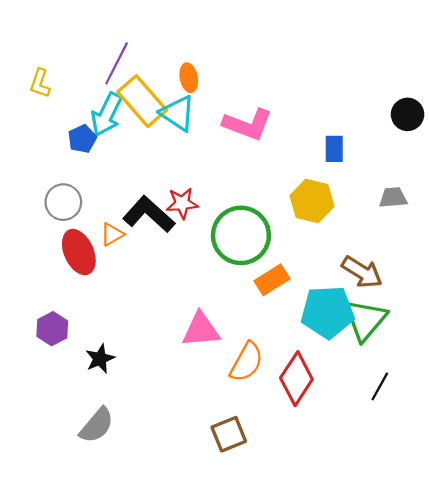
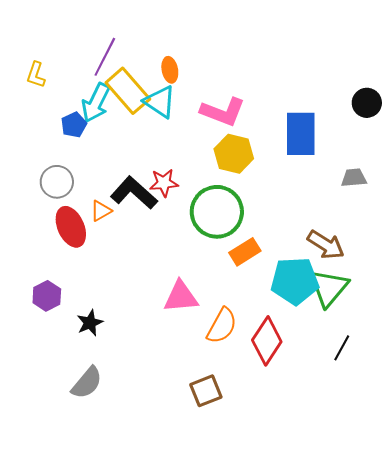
blue rectangle: (334, 149) -> (301, 134), size x1.8
yellow hexagon: (312, 201) -> (234, 154), moved

